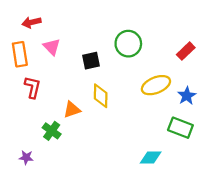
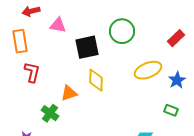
pink triangle: (52, 47) -> (58, 25), moved, turned -36
black square: (91, 61) -> (87, 47), size x1.4
green rectangle: (180, 128) -> (171, 110), size x0.6

